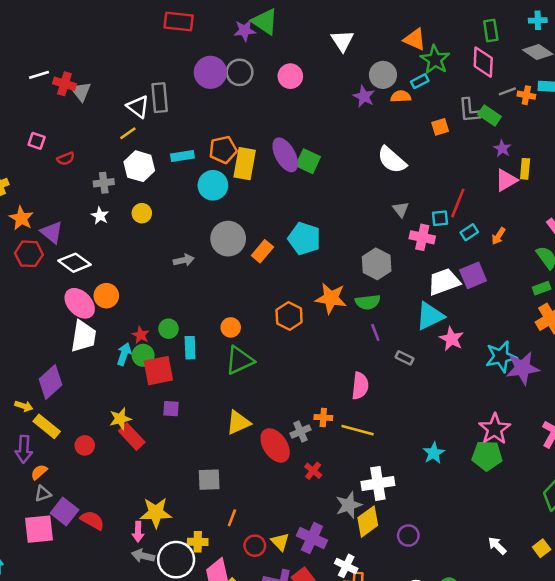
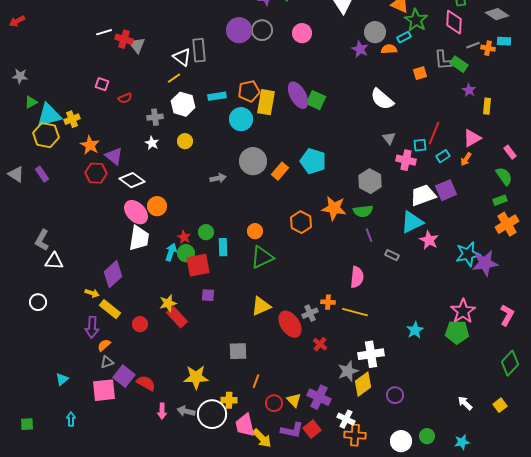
pink triangle: (506, 180) -> (472, 138), moved
pink arrow: (138, 532) -> (162, 411), moved

